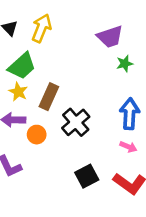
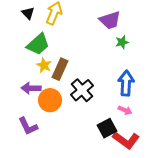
yellow star: (18, 92) -> (44, 65), moved
orange circle: (37, 135) -> (50, 100), size x1.5
black square: (87, 176) -> (107, 128), moved

